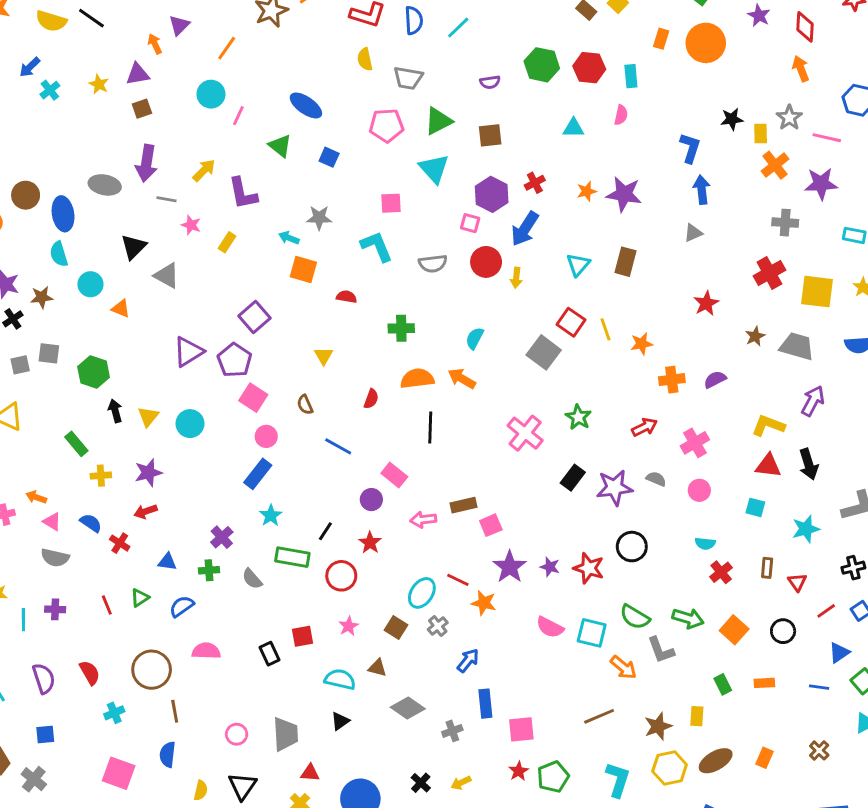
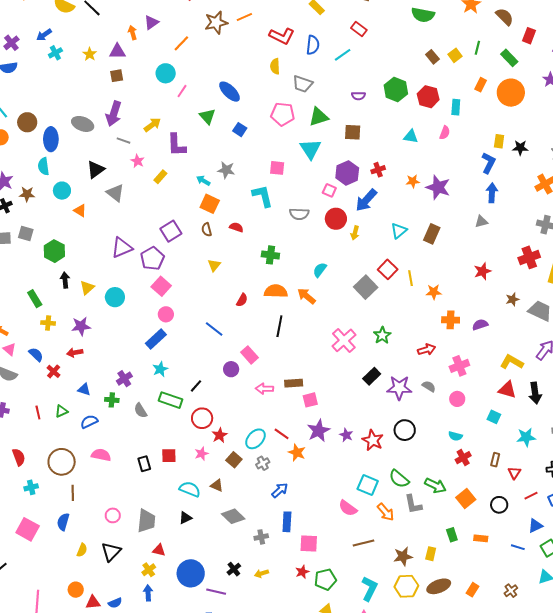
yellow rectangle: (761, 133) -> (499, 141), moved
brown semicircle: (305, 405) -> (207, 230), moved
red star: (370, 543) -> (220, 435), moved
pink semicircle: (550, 627) -> (348, 508), moved

